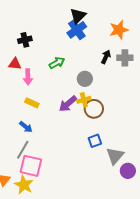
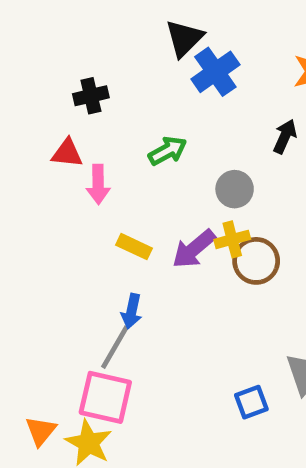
black triangle: (78, 16) -> (184, 38), moved
yellow rectangle: (32, 103) -> (134, 247), moved
blue arrow: (26, 127) -> (132, 311), moved, turned 64
blue square: (95, 141) -> (251, 402), moved
gray line: (23, 150) -> (115, 347), moved

